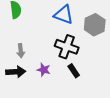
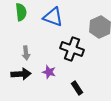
blue triangle: (64, 15) -> (53, 17), moved
black rectangle: (74, 71) -> (77, 88), moved

